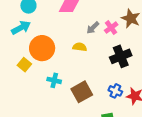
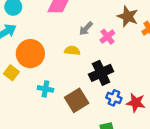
pink cross: (111, 28) -> (107, 37), moved
black cross: (121, 56) -> (101, 73), moved

